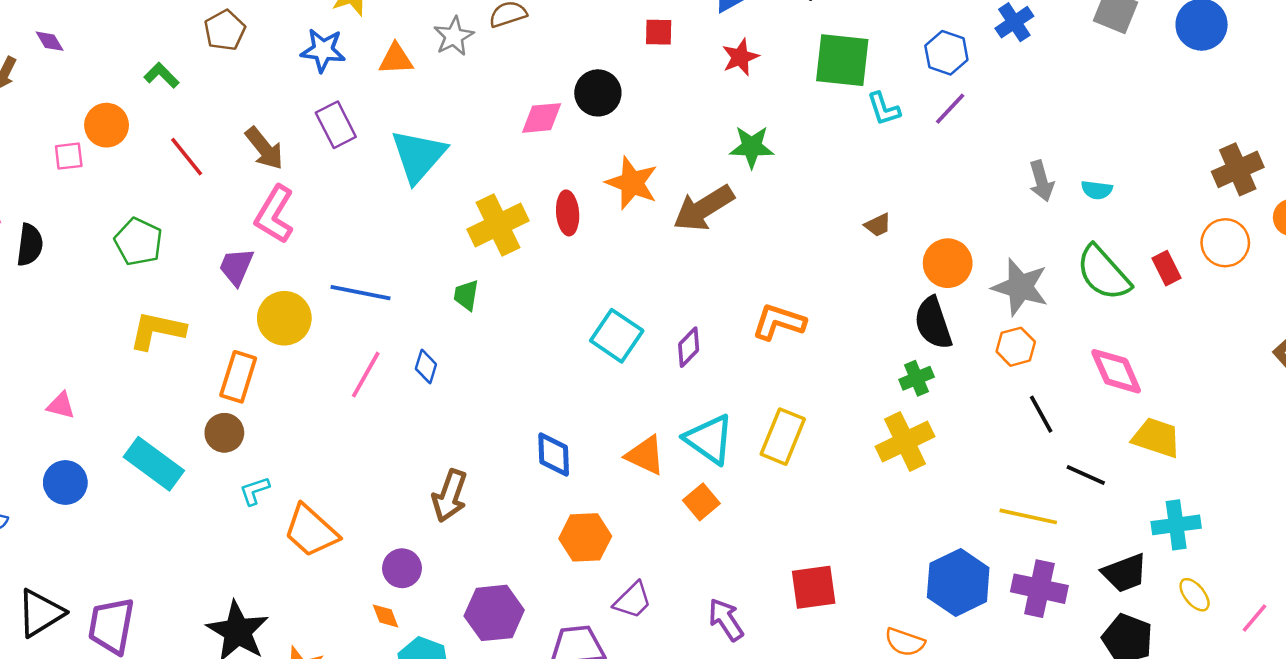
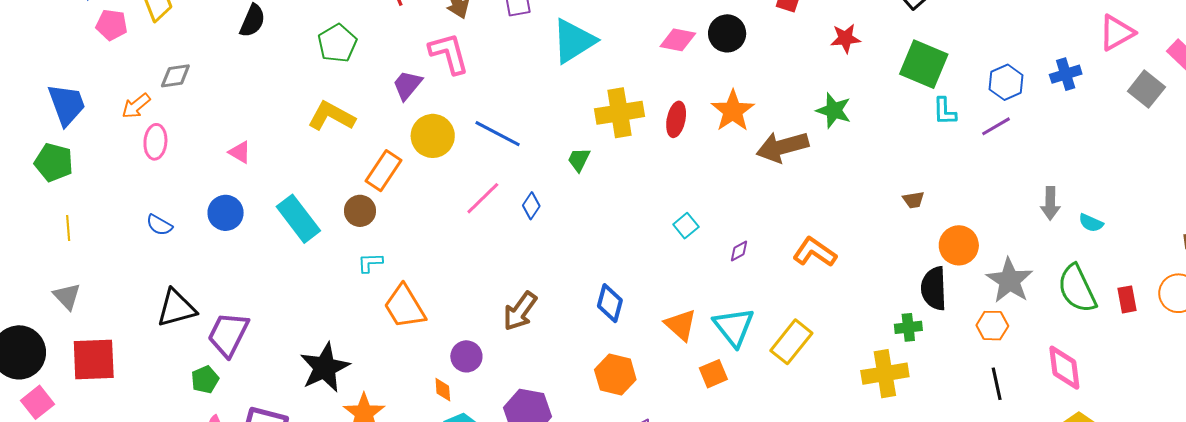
pink L-shape: (275, 214) -> (449, 53), turned 117
cyan square: (617, 336) -> (686, 226), size x0.6
purple diamond: (689, 347) -> (739, 251), size x0.7

